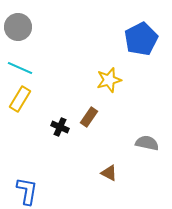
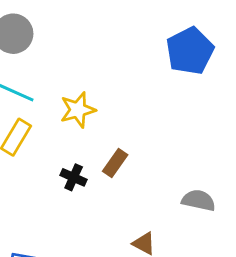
yellow star: (109, 80) -> (78, 110), moved

